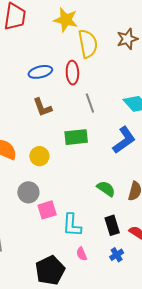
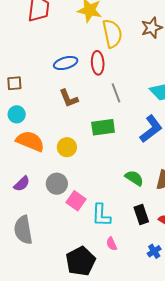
pink square: (47, 210) -> (76, 201), turned -36
blue cross: (117, 255) -> (154, 251), moved

